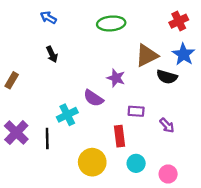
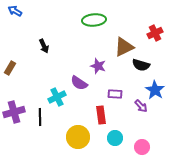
blue arrow: (48, 18) -> (15, 11), moved
red cross: (179, 21) -> (155, 33), moved
blue star: (183, 54) -> (155, 90), moved
purple cross: (16, 133) -> (14, 112), turned 30

